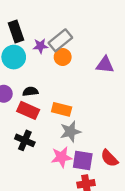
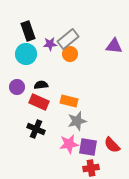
purple triangle: (105, 65) -> (114, 46), moved

